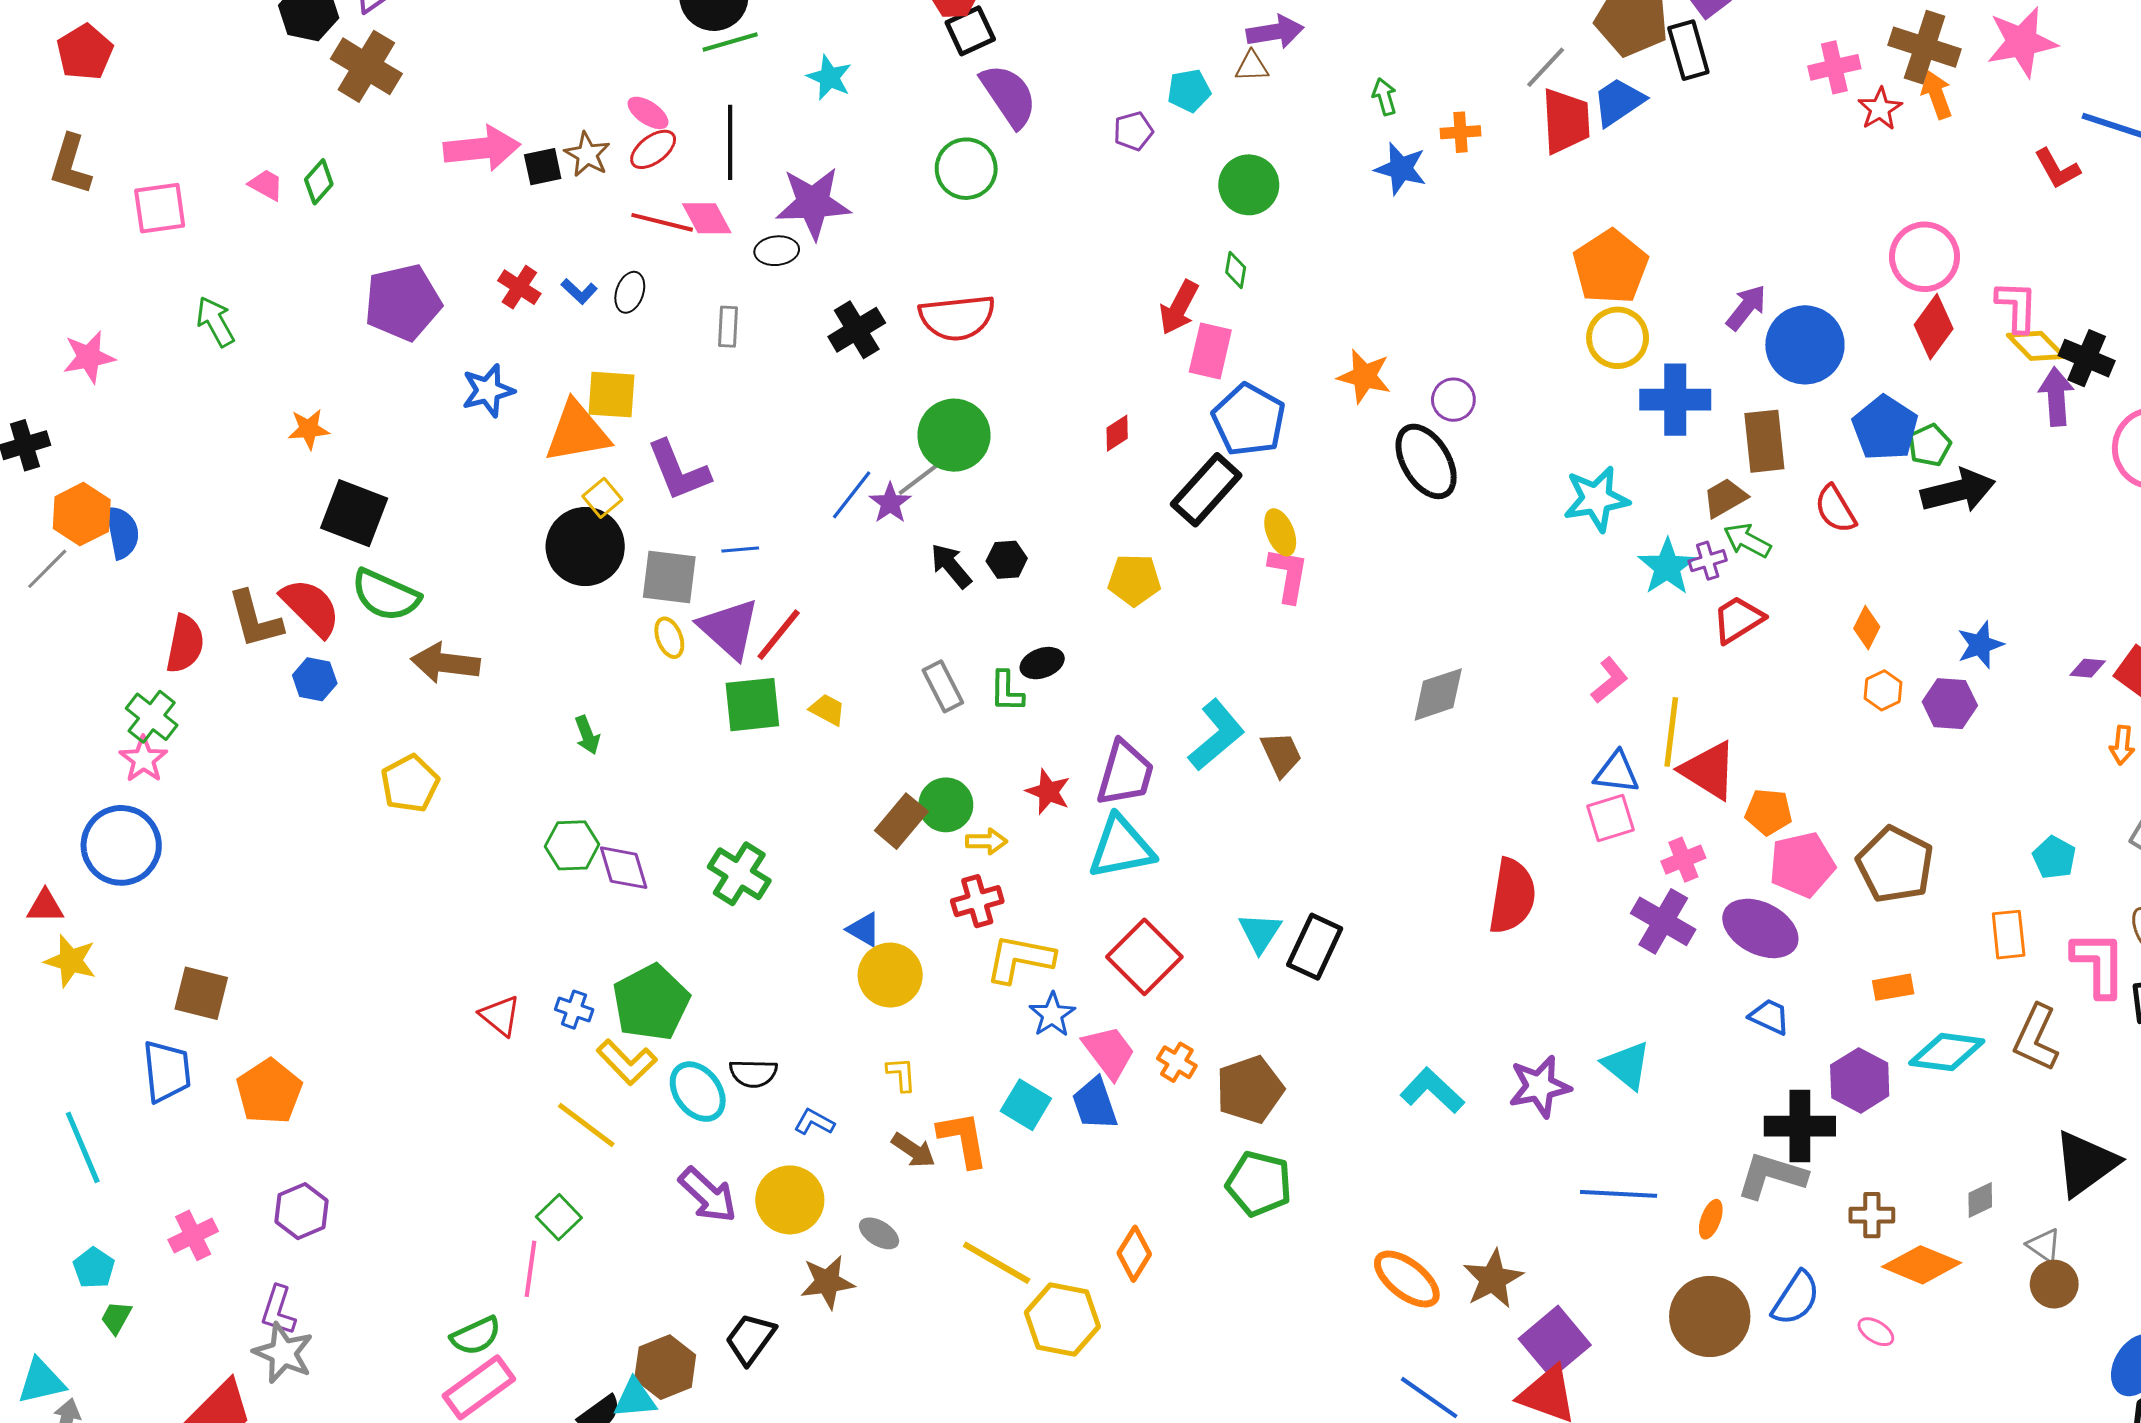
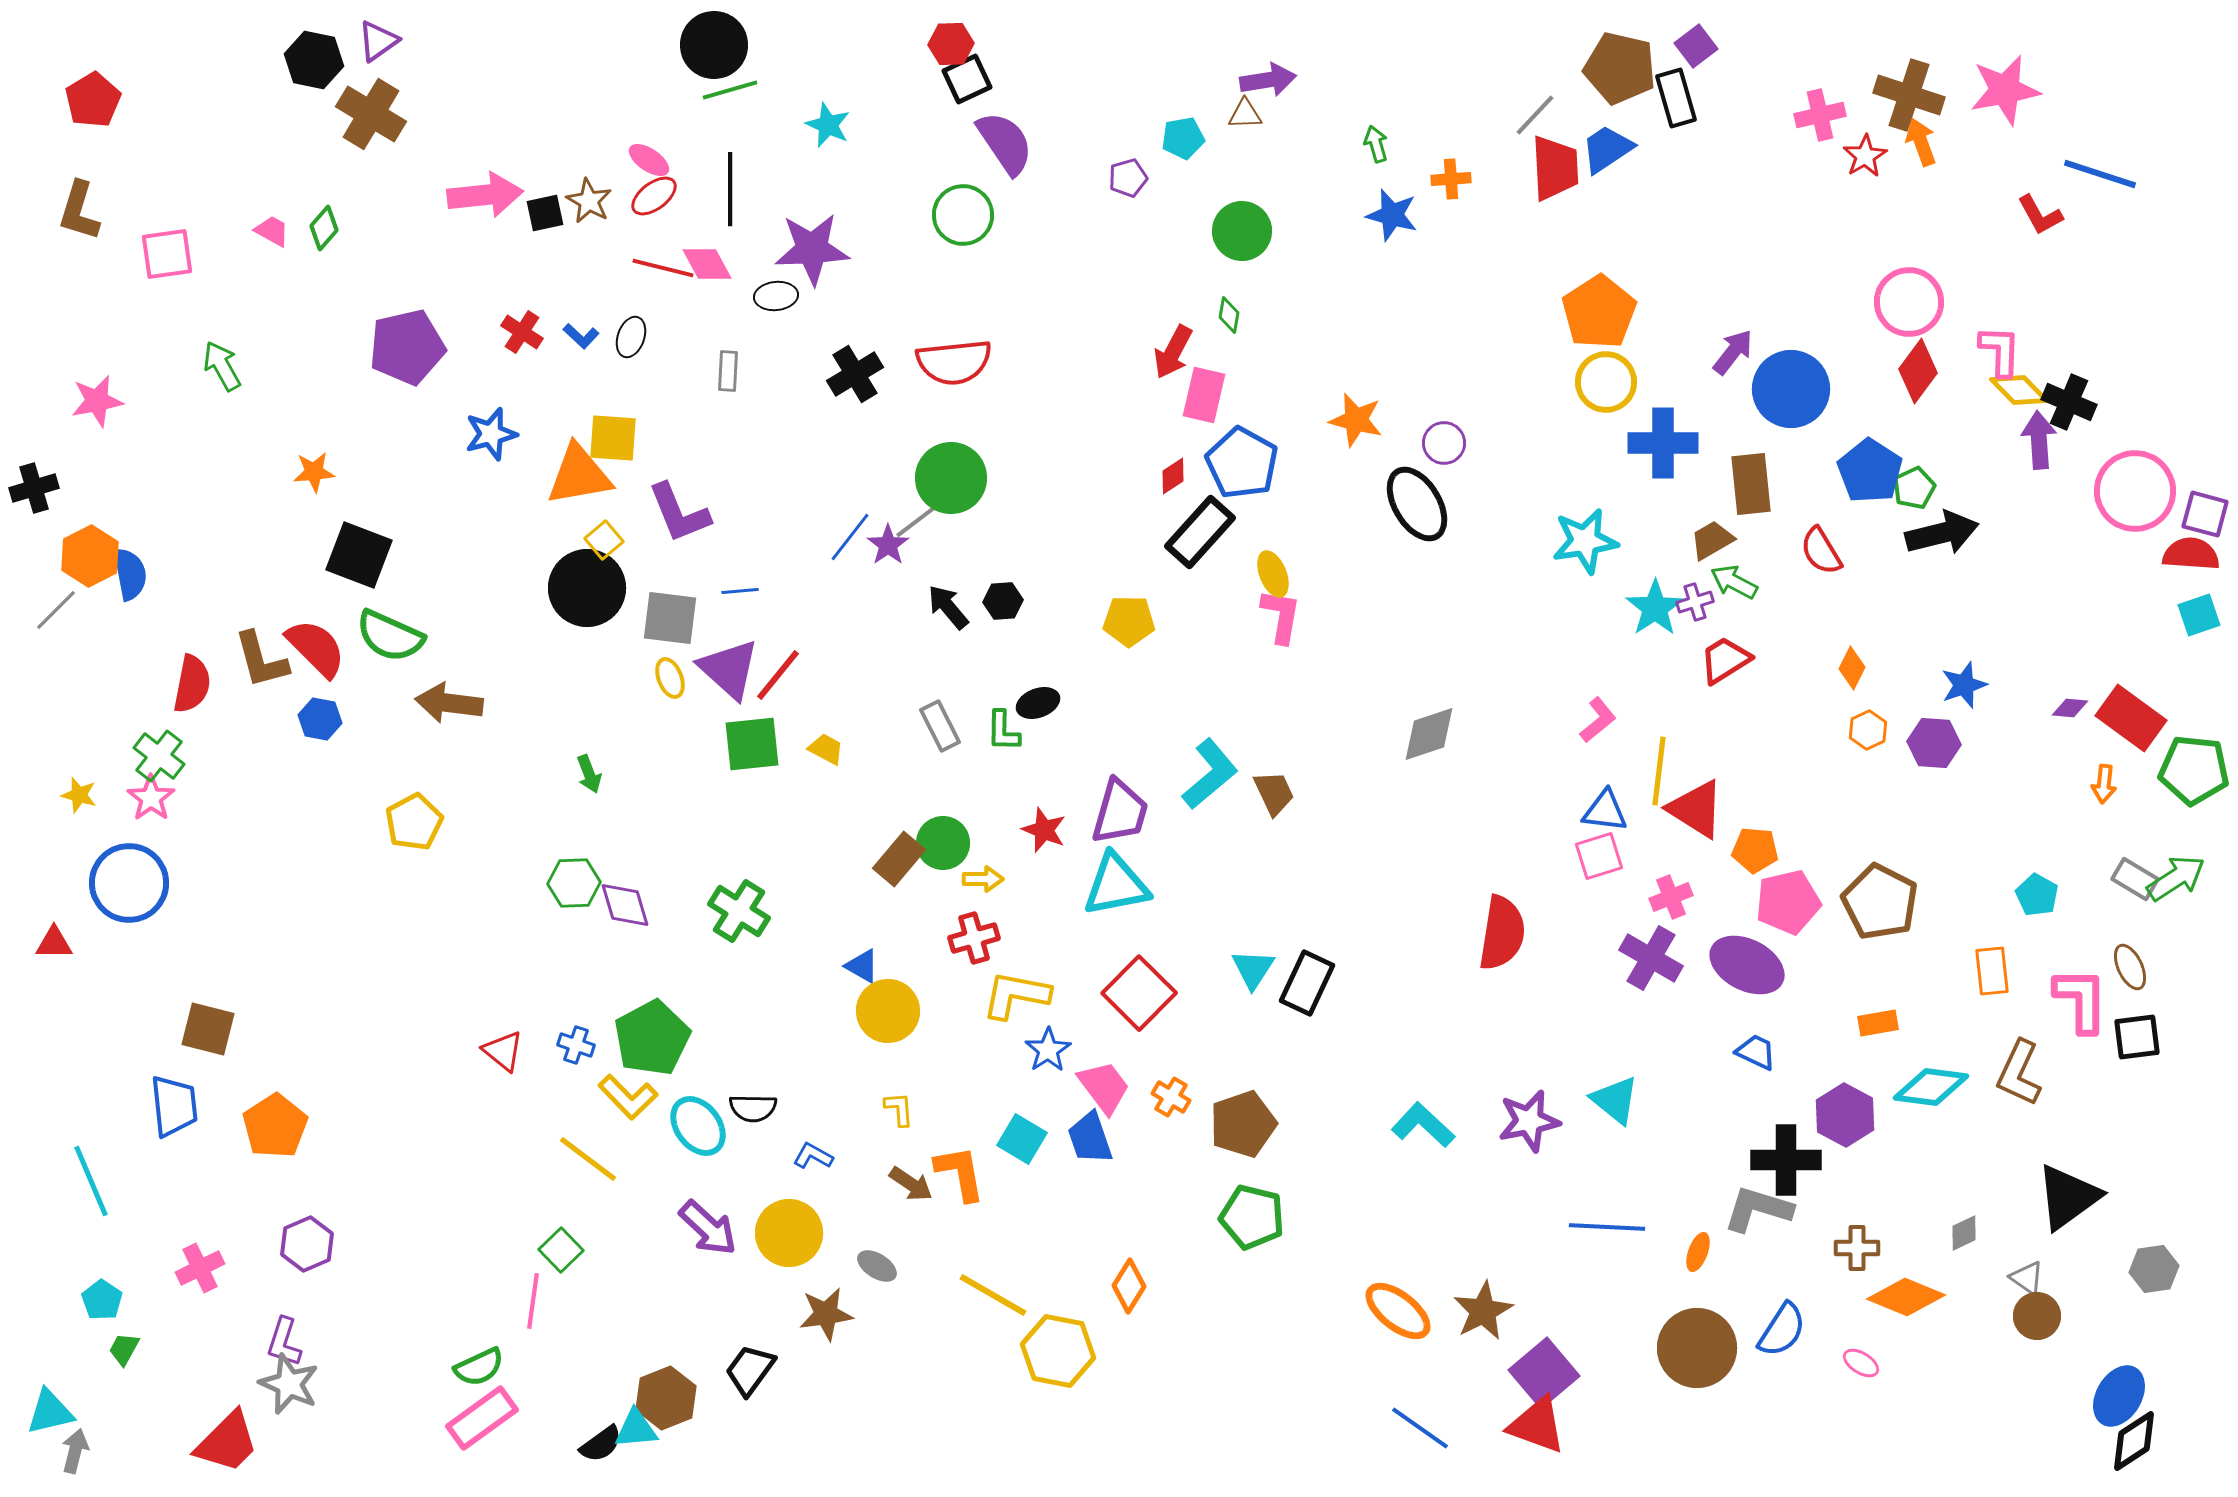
red diamond: (1117, 433) -> (1173, 476), moved
yellow star: (71, 961) -> (79, 795), moved, size x0.7

